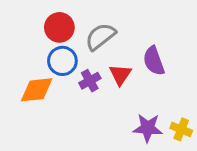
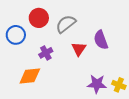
blue circle: (62, 61) -> (16, 35), moved
purple cross: (90, 81) -> (46, 53), moved
orange diamond: (37, 90) -> (30, 76), moved

